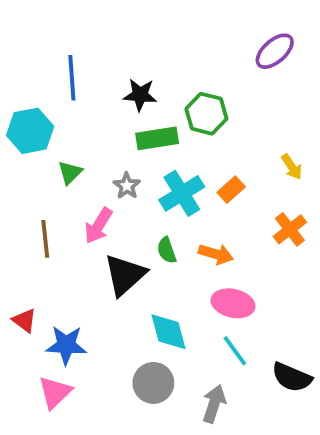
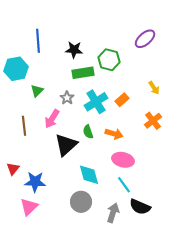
purple ellipse: (275, 51) -> (145, 39), moved
red triangle: (24, 320) -> (13, 169), turned 32
black semicircle: (292, 377) -> (140, 207), moved

